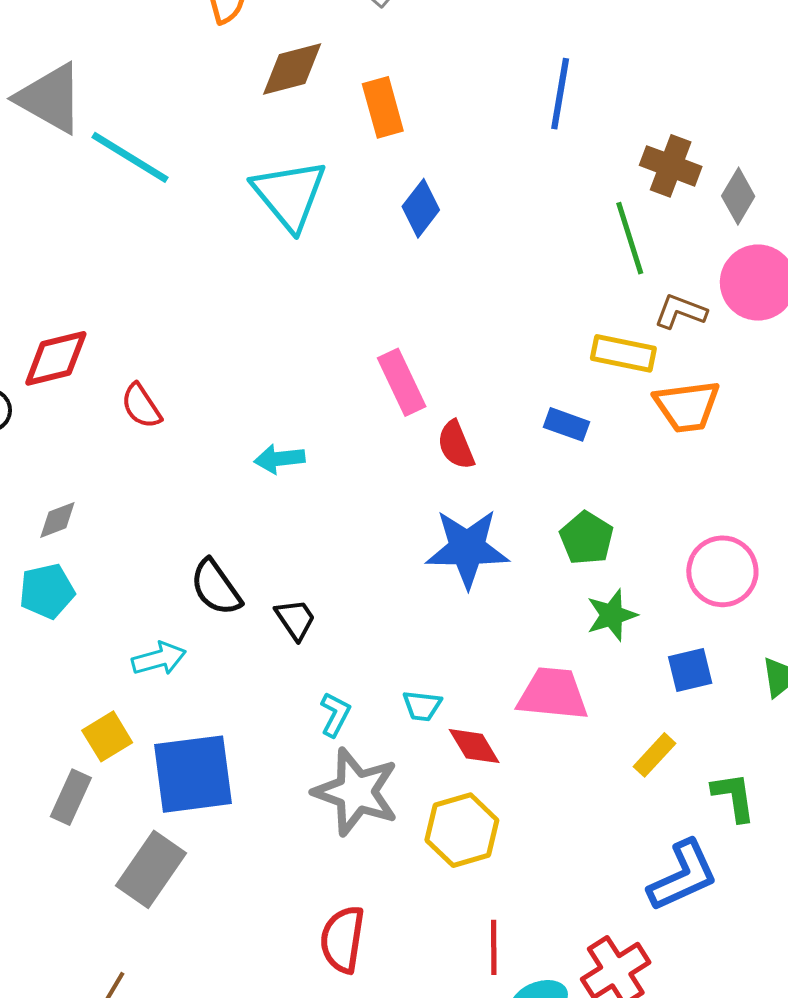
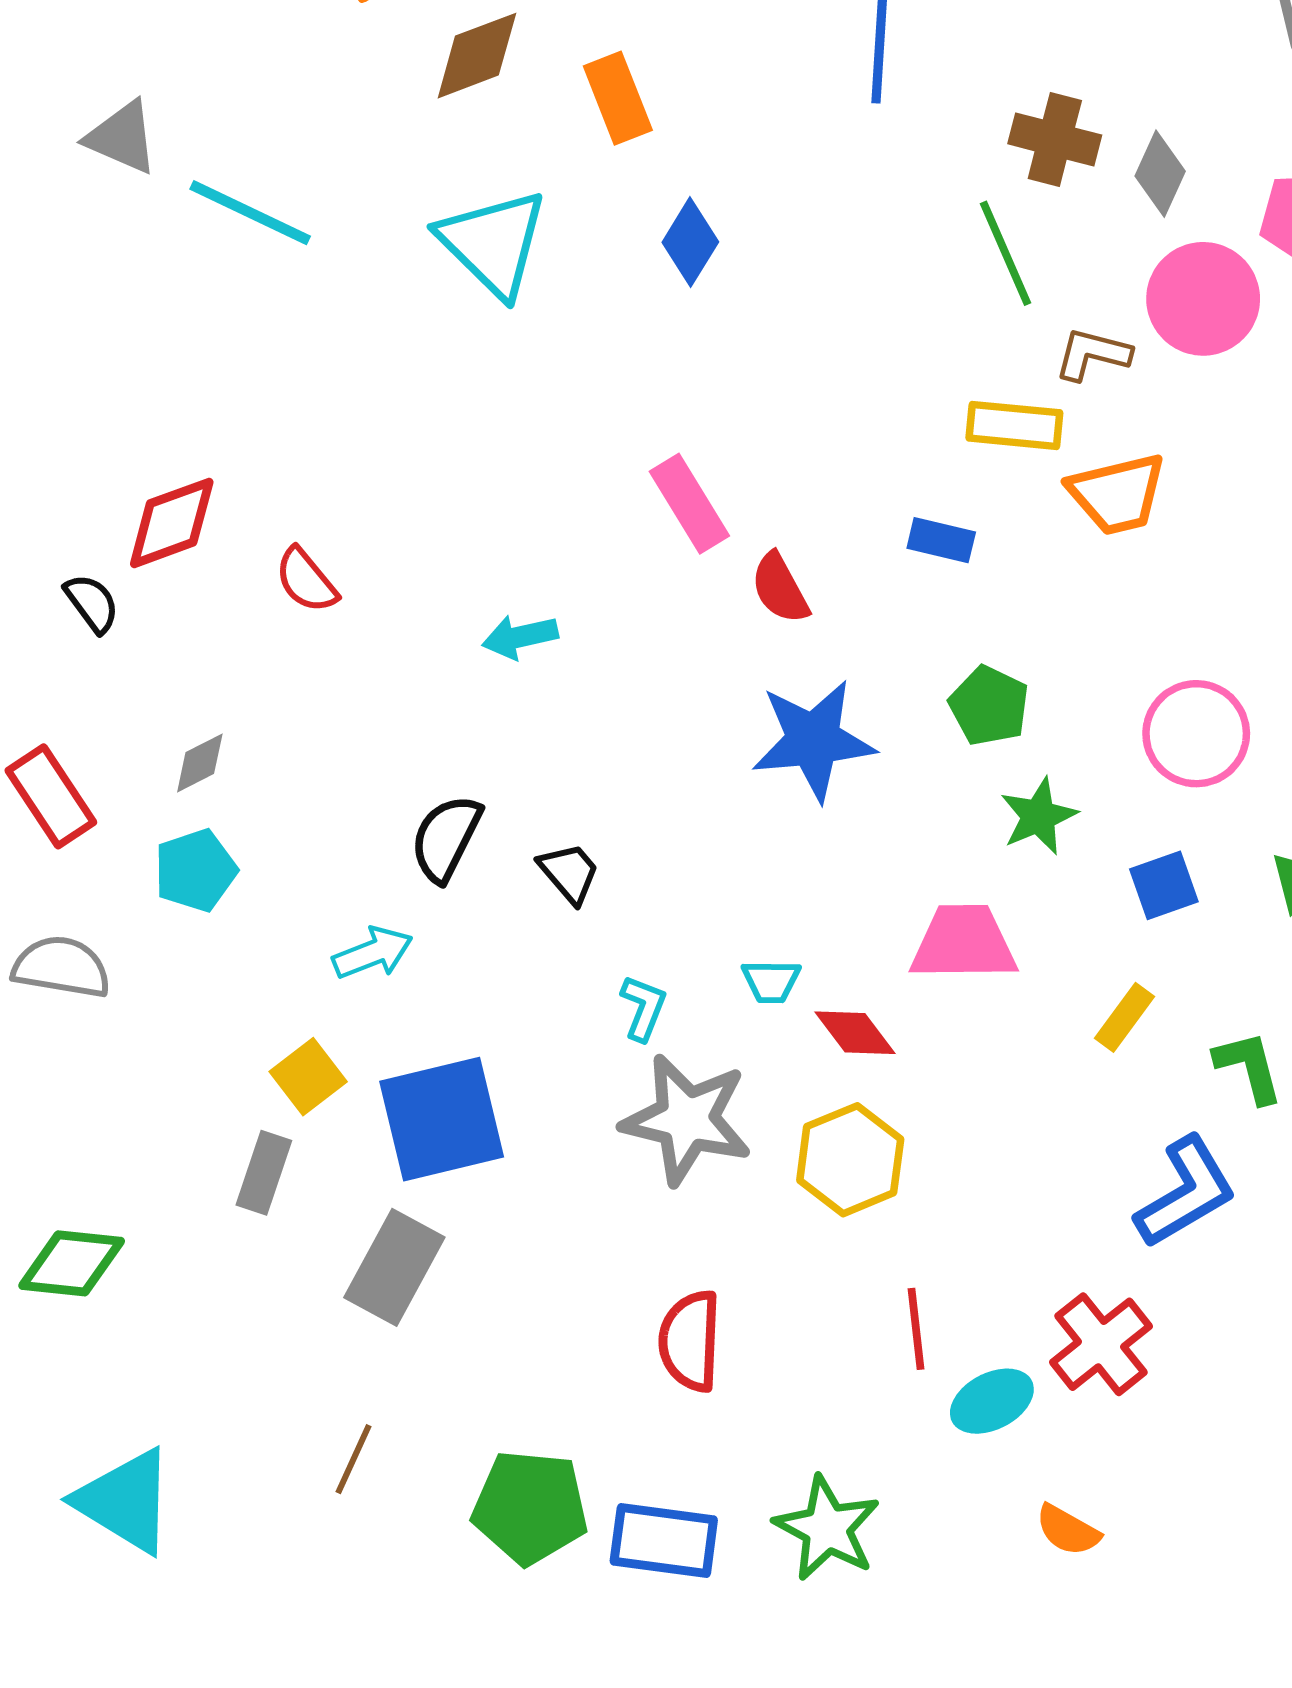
gray triangle: (50, 98) -> (122, 137), size x0.7
black semicircle: (216, 587) -> (446, 838), turned 68

